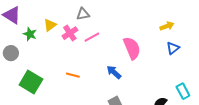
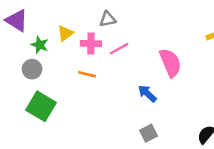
pink cross: (70, 33) -> (91, 44), turned 35
gray circle: (11, 53) -> (32, 69), moved
orange line: (73, 75) -> (87, 74), moved

